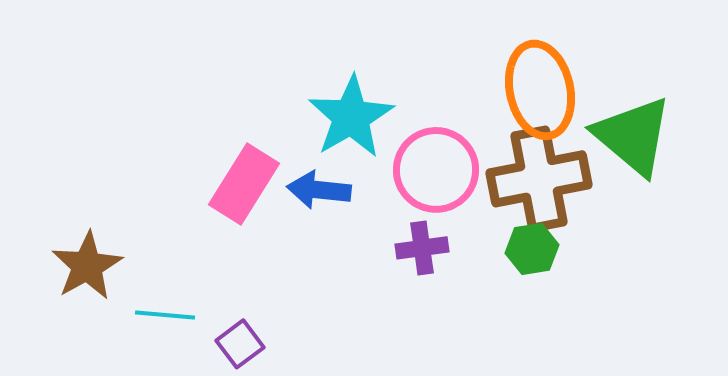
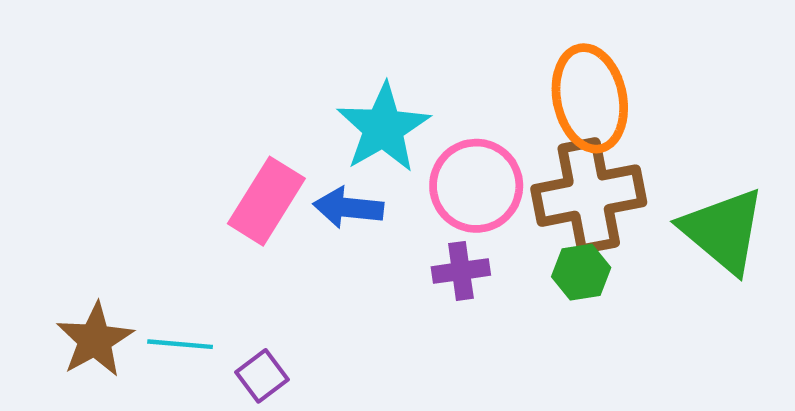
green triangle: (633, 136) -> (723, 231), moved
brown star: (87, 266) -> (95, 340), moved

